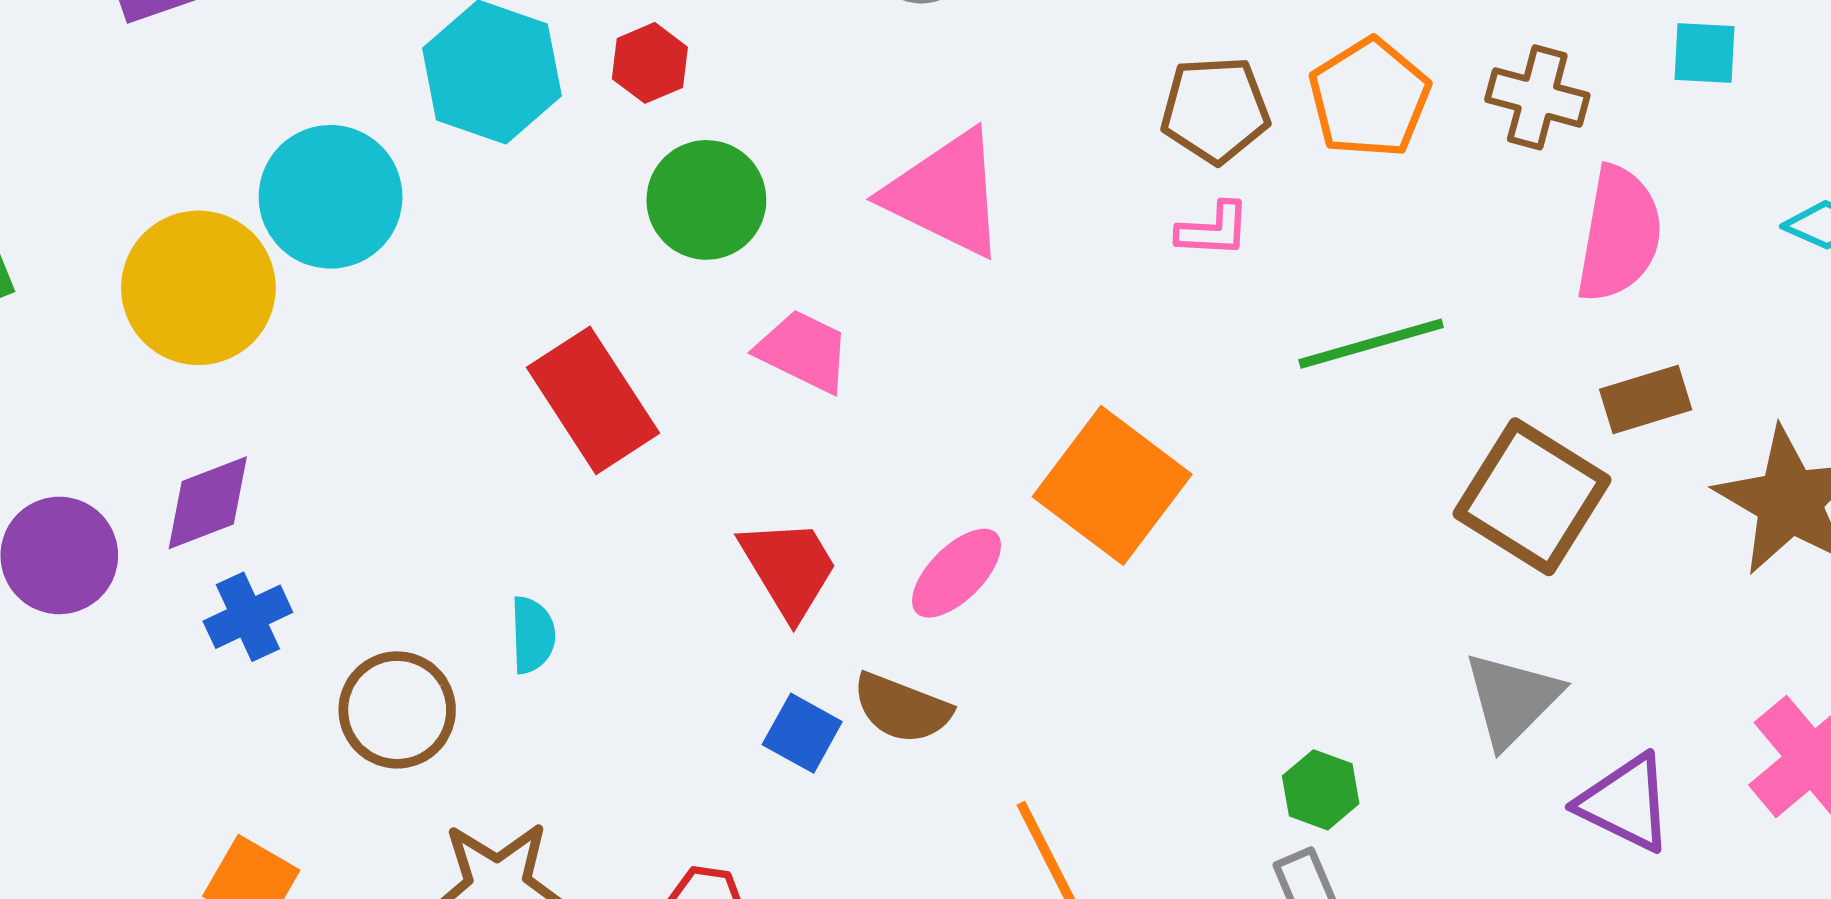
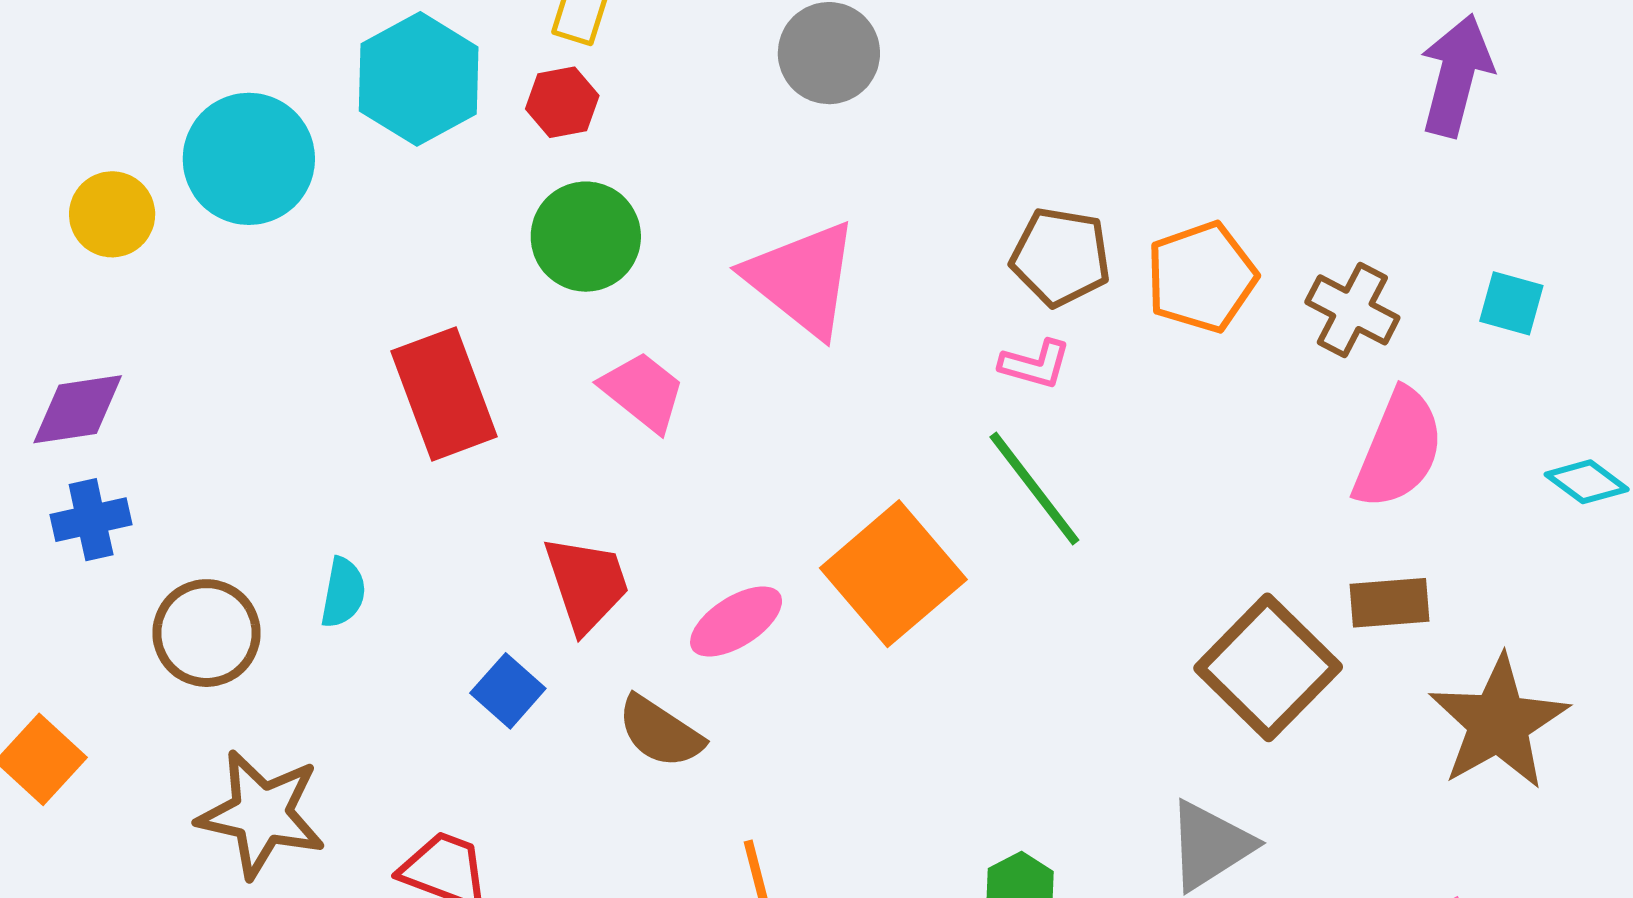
yellow circle: (198, 288) -> (112, 214), size x0.6
green line: (1371, 344) -> (1034, 489), moved, turned 56
blue square: (802, 733) -> (508, 691), moved

